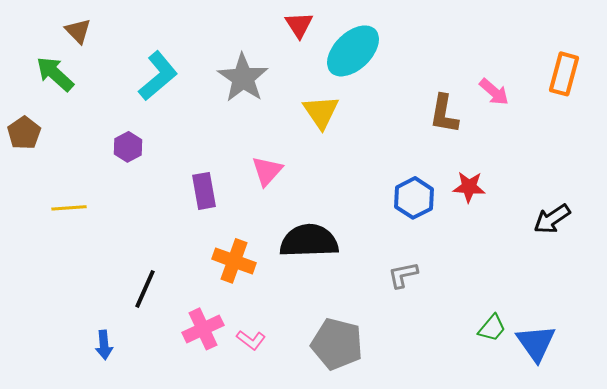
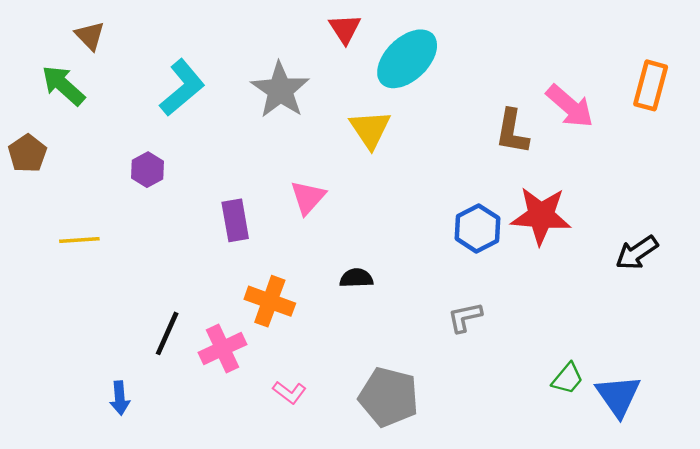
pink arrow: (494, 92) -> (570, 106), size x1.4
red star: (469, 187) -> (541, 216), size x1.6
black semicircle: (309, 241) -> (356, 278), size x0.5
pink cross: (203, 329) -> (222, 348), moved

